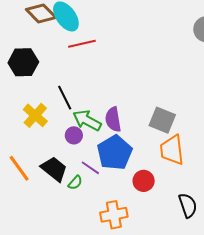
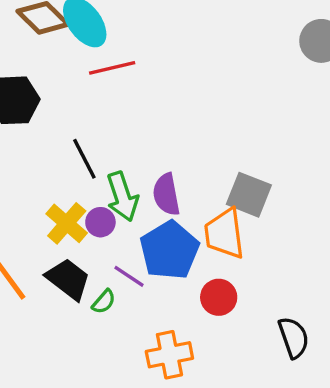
yellow cross: (35, 115) -> (67, 223), moved
green arrow: (87, 120) -> (122, 197), turned -136
orange trapezoid: (172, 150) -> (224, 234), moved

